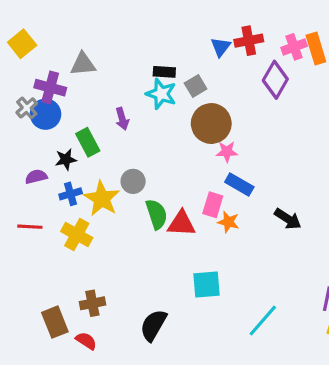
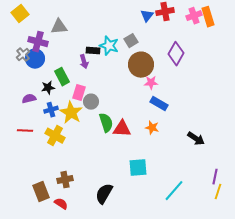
black rectangle: (164, 72) -> (93, 51), moved
purple diamond: (275, 80) -> (176, 54), moved
pink rectangle: (213, 205) -> (79, 93), moved
black arrow: (288, 219) -> (196, 139), moved

